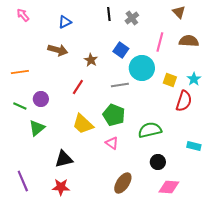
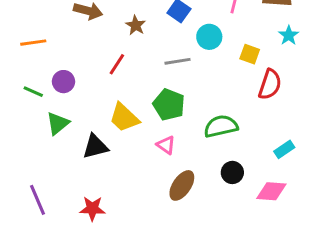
cyan circle: (142, 68) -> (209, 37), size x0.7
cyan star: (194, 79) -> (289, 35), moved
cyan rectangle: (194, 146) -> (284, 149), turned -48
black triangle: (64, 159) -> (95, 146), moved
brown ellipse: (123, 183) -> (182, 185), moved
pink diamond: (169, 187) -> (271, 191), moved

